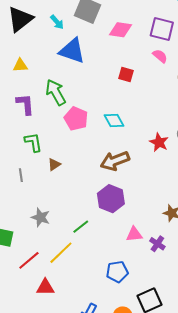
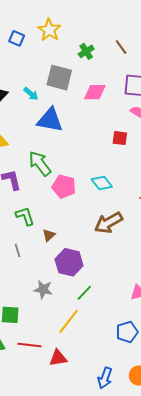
red square: (126, 75) -> (120, 138), moved
purple hexagon: (111, 199) -> (69, 262), moved
red line: (29, 260) -> (29, 345), moved, turned 55

